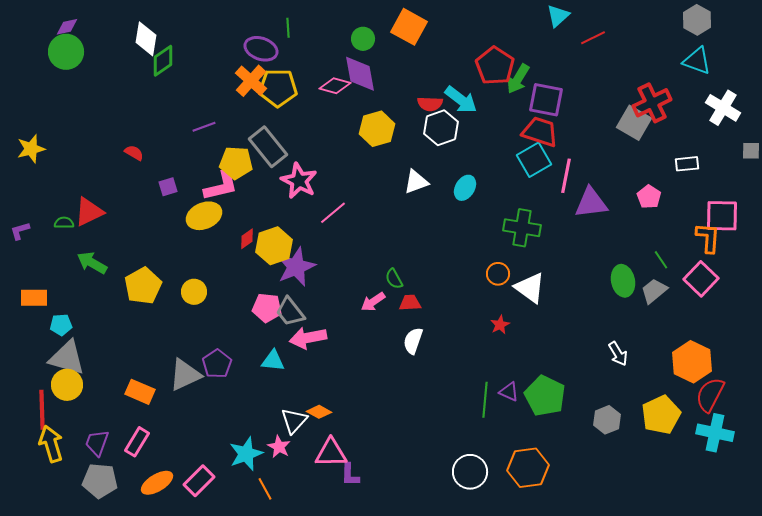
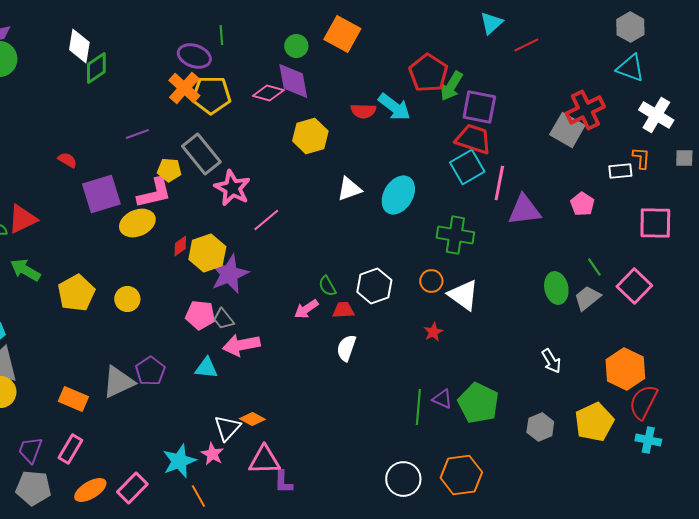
white hexagon: (441, 128) -> (374, 286), moved
yellow pentagon: (236, 163) -> (169, 170), size x0.7
purple square: (168, 187) -> (101, 194), size x2.0
cyan ellipse: (465, 188) -> (398, 195), size x1.5
orange L-shape: (708, 238) -> (641, 158), moved, size x0.7
gray trapezoid: (290, 312) -> (223, 319), size x0.7
cyan cross: (715, 433) -> (648, 440), size x0.7

